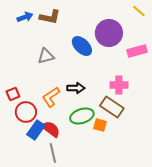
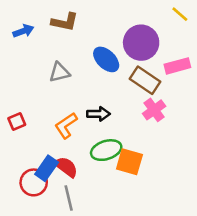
blue arrow: (25, 17) -> (23, 31), moved
pink cross: (119, 85) -> (154, 110), turned -36
brown rectangle: (112, 107) -> (145, 80), moved
red circle: (26, 112) -> (34, 182), moved
orange square: (100, 125) -> (129, 162), size x1.5

